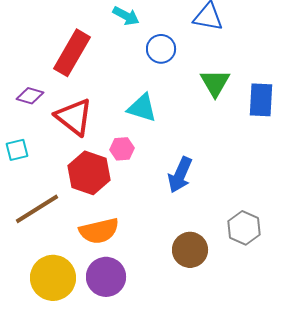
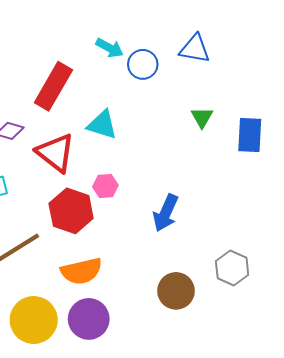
blue circle: (161, 49) -> (143, 64), moved
green triangle: (215, 83) -> (202, 117), size x0.7
cyan triangle: (142, 108) -> (102, 125), moved

